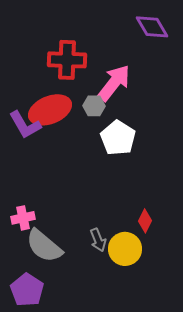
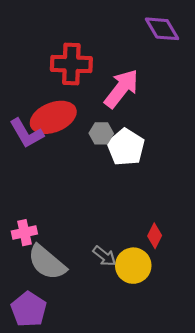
gray hexagon: (94, 106) -> (101, 133), moved
gray arrow: (98, 240) -> (104, 256), turned -30

